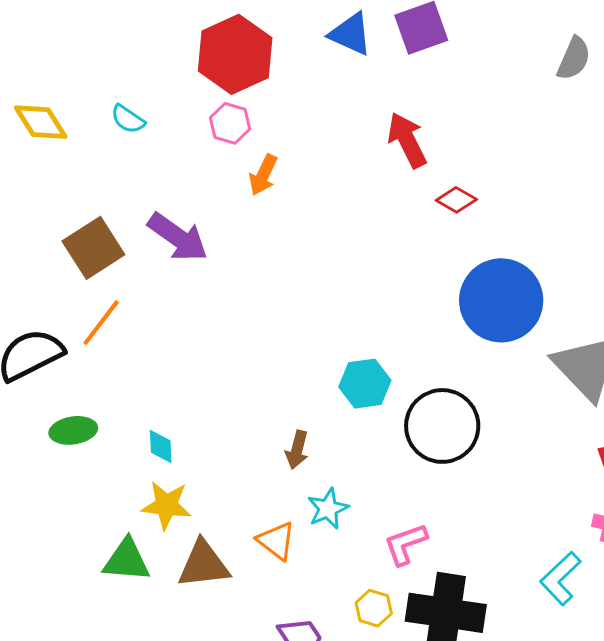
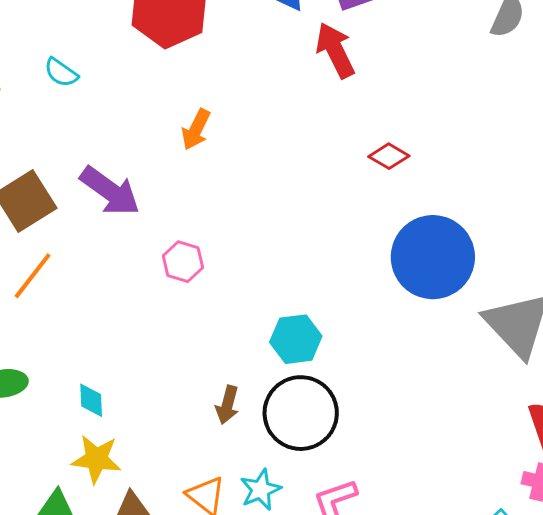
pink hexagon: (230, 123) -> (183, 262), moved
red arrow: (407, 140) -> (335, 50), moved
black circle: (442, 426) -> (301, 413), moved
cyan star: (328, 509) -> (261, 490), moved

